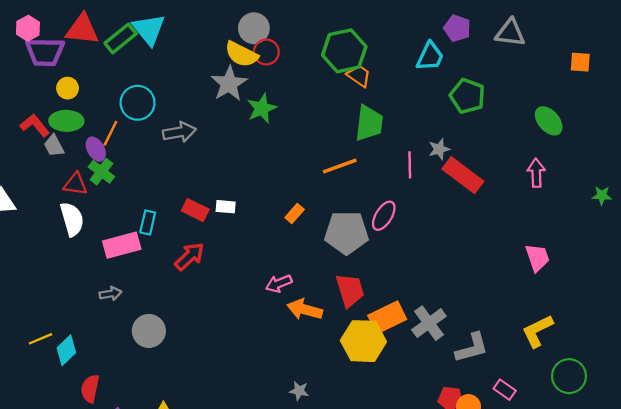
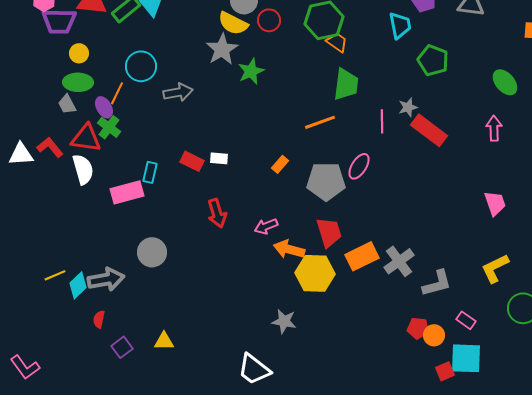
red circle: (266, 52) -> (269, 20), moved
cyan trapezoid: (430, 56) -> (400, 25), turned -36
red L-shape: (35, 125) -> (50, 147), moved
red triangle: (75, 184) -> (86, 138), size x1.4
red arrow: (189, 256) -> (217, 213), moved, turned 116
gray arrow: (110, 294) -> (106, 279), moved, size x1.8
gray circle: (149, 331) -> (152, 252), moved
yellow hexagon: (363, 341) -> (315, 273), moved
red semicircle: (90, 389) -> (99, 319), size x0.7
gray star: (299, 391) -> (284, 321), size x1.4

